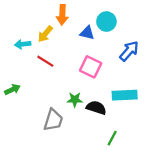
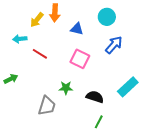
cyan circle: (106, 22) -> (107, 17), moved
yellow arrow: (45, 34) -> (37, 20), moved
cyan rectangle: (125, 95) -> (128, 87), moved, turned -40
black semicircle: (96, 108) -> (95, 97), moved

